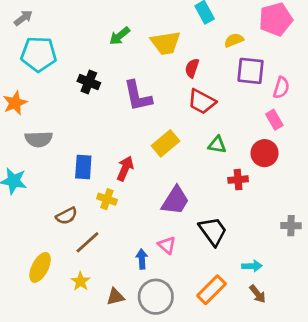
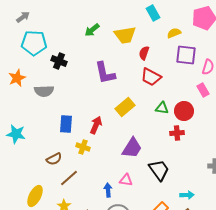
black cross: (89, 82) -> (59, 61), moved
gray semicircle: (39, 139) -> (44, 91), moved
red circle: (265, 153) -> (184, 111), moved
pink triangle: (167, 245) -> (126, 180), turned -32

